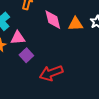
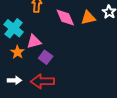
red arrow: (51, 73) -> (42, 81), moved, turned 30

